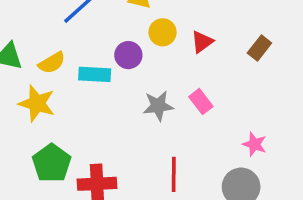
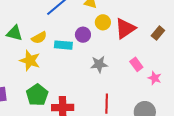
red triangle: (202, 42) -> (125, 28), size x1.6
pink rectangle: (201, 102) -> (136, 64), moved
pink star: (254, 144) -> (155, 78), moved

